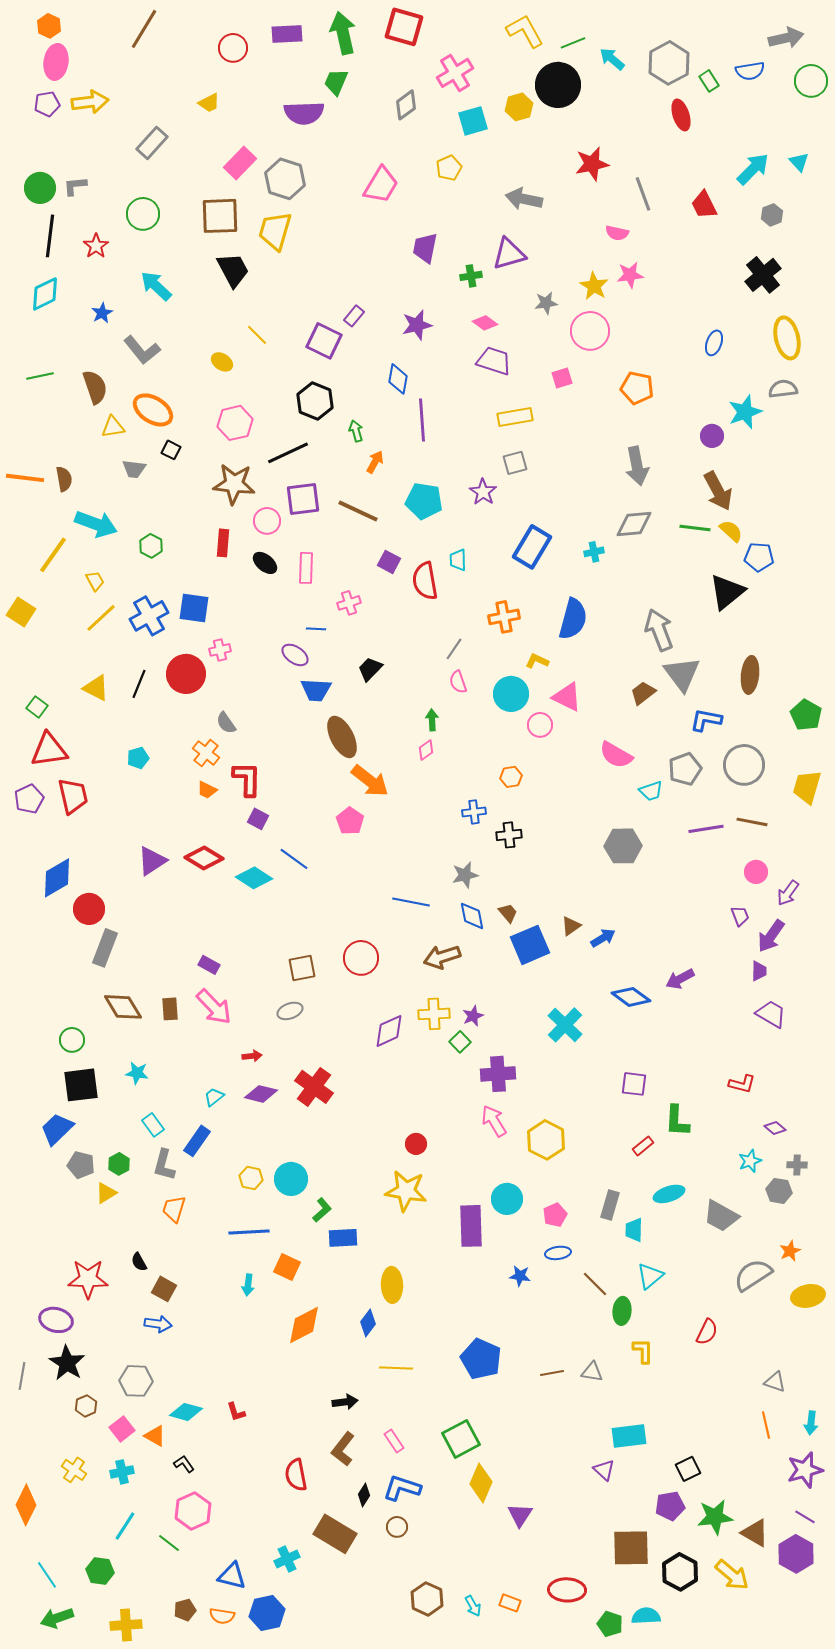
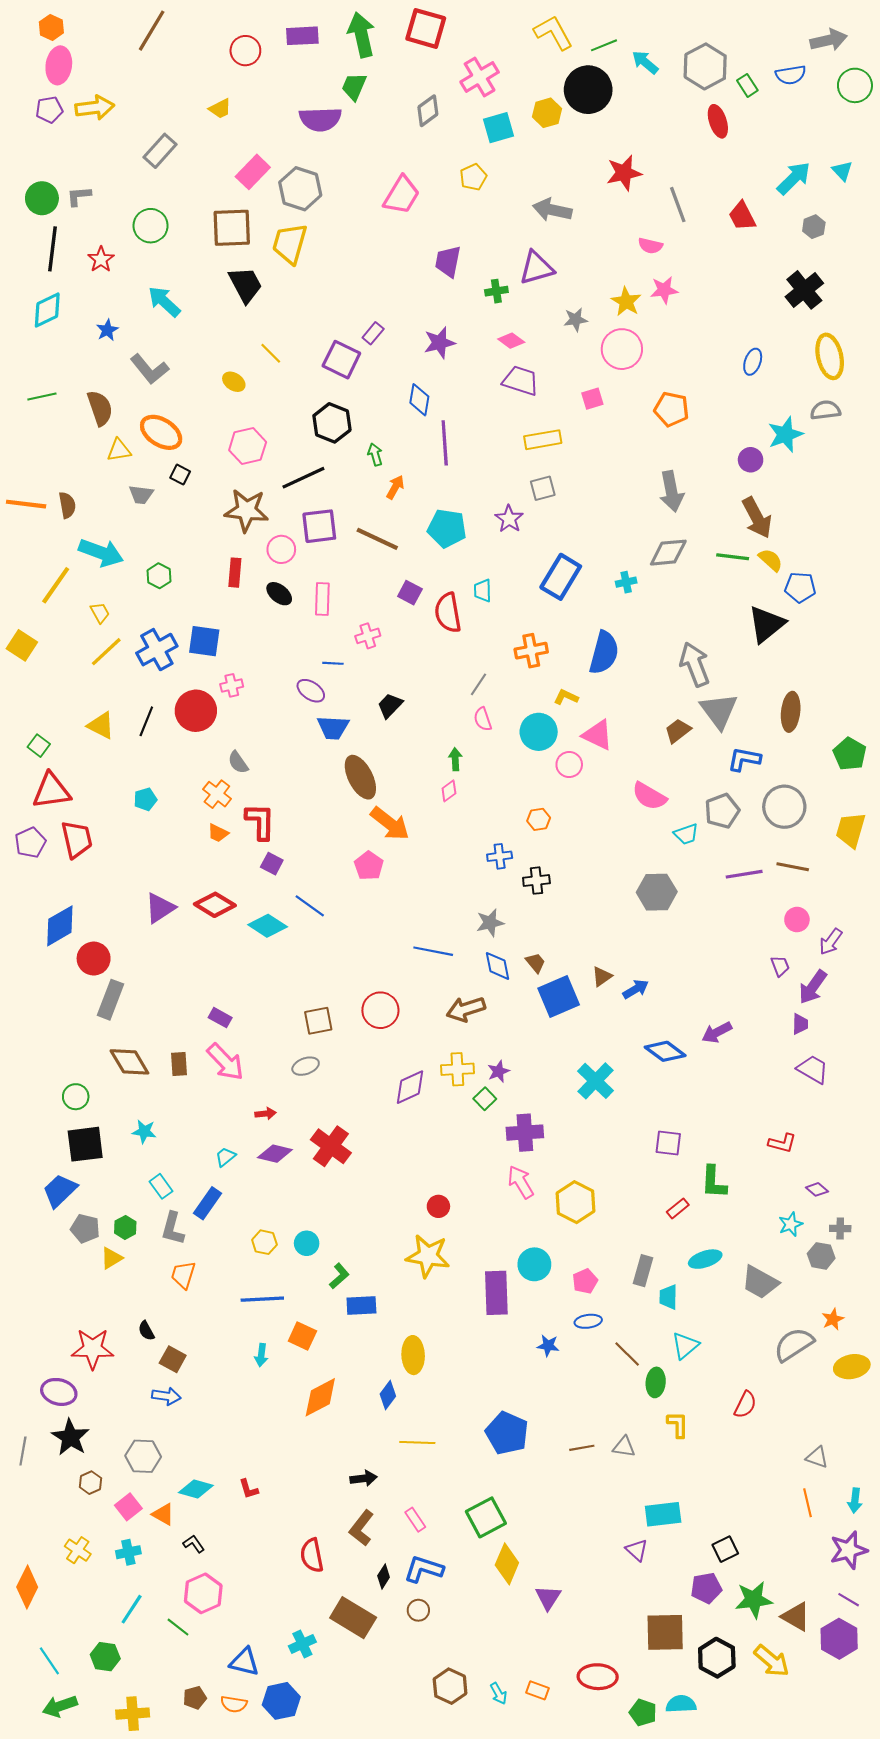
cyan circle: (291, 1179) -> (307, 1243), size x0.7

